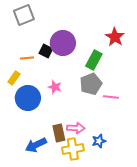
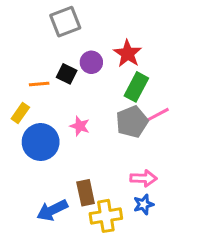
gray square: (24, 15) -> (65, 22), moved
red star: (115, 37) -> (128, 54), moved
purple circle: (63, 43) -> (91, 62), size x0.6
pink line: (111, 97) -> (158, 114), moved, turned -35
pink arrow: (76, 128) -> (144, 178), moved

